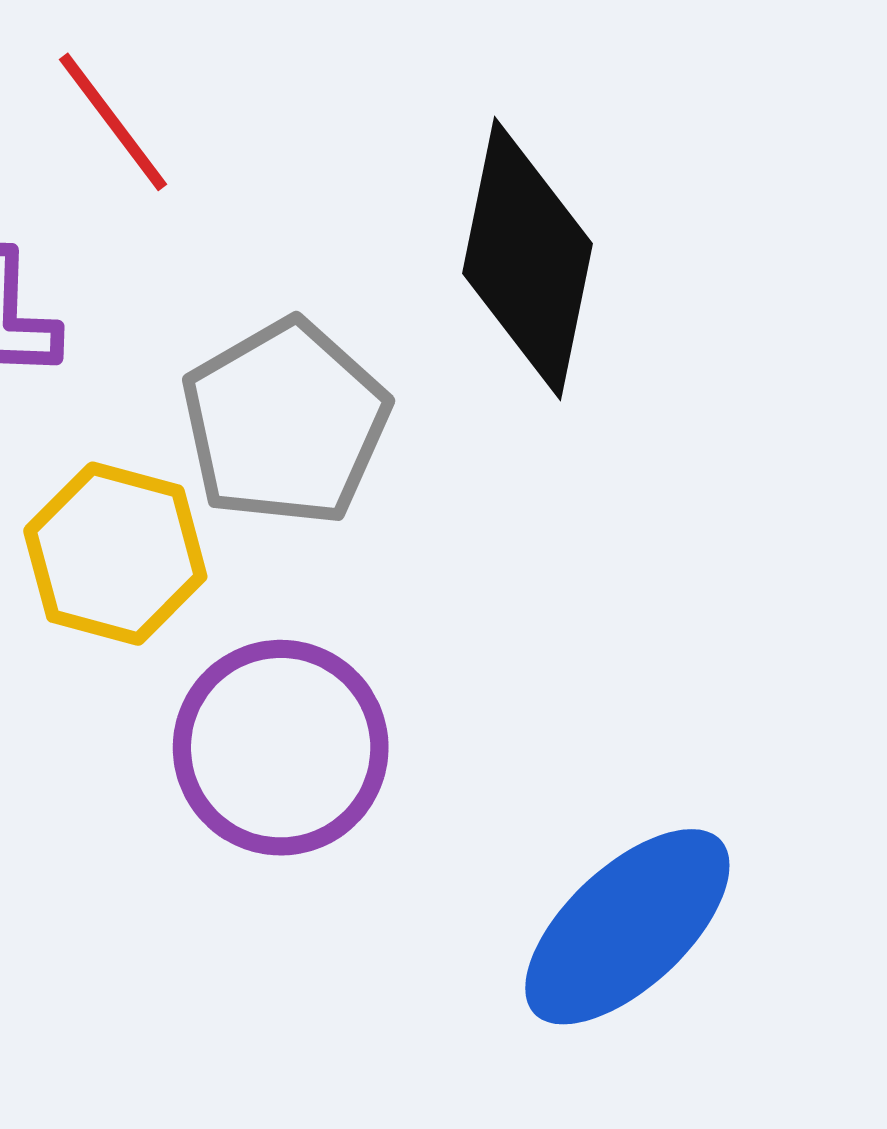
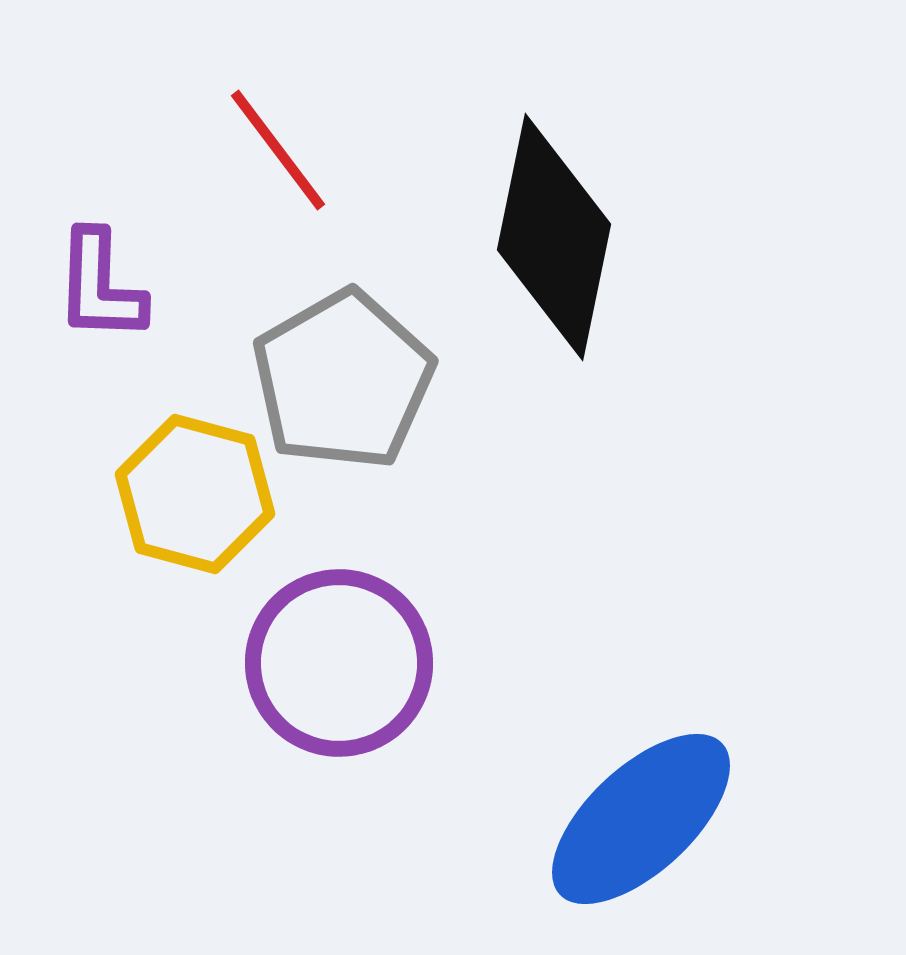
red line: (113, 122) -> (278, 150), moved

